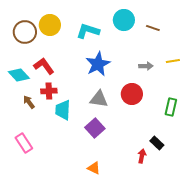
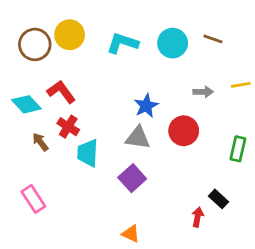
cyan circle: (124, 20) -> (173, 43), moved
blue star: (98, 64) -> (146, 106), moved, size x0.7
red cross: (49, 91) -> (68, 127), turned 35

